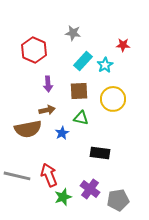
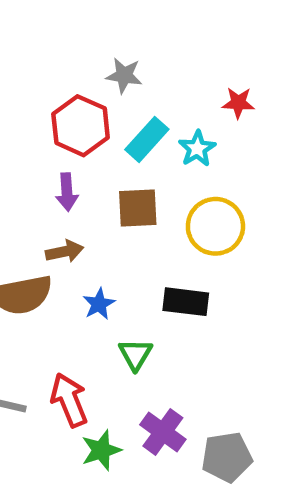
red hexagon: (34, 50) -> (81, 126), moved
green triangle: (81, 118) -> (135, 354), moved, turned 49
black rectangle: (100, 153) -> (186, 302), moved

